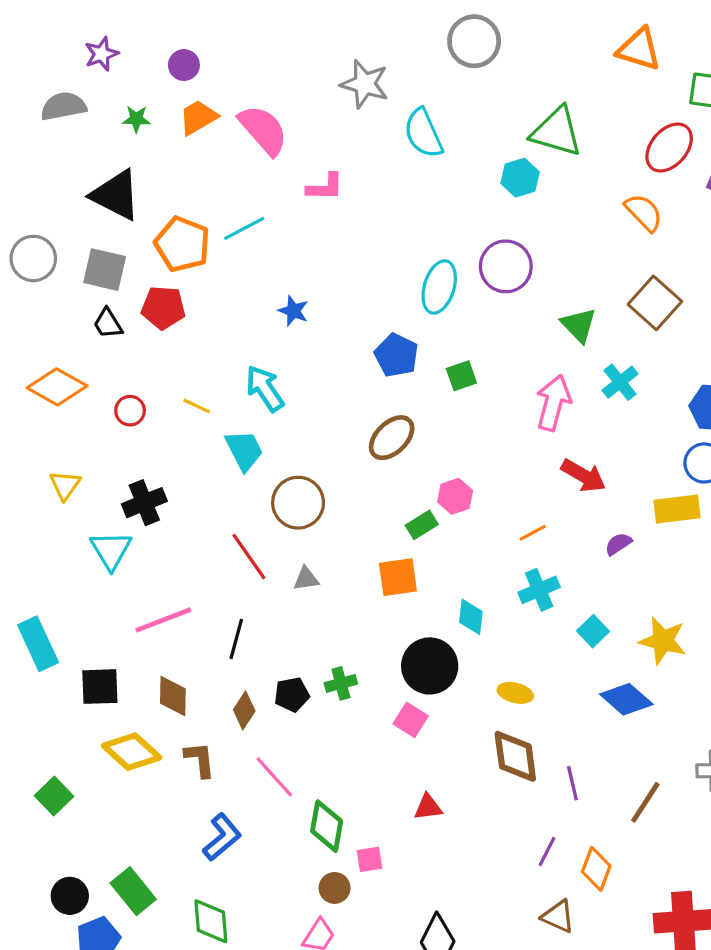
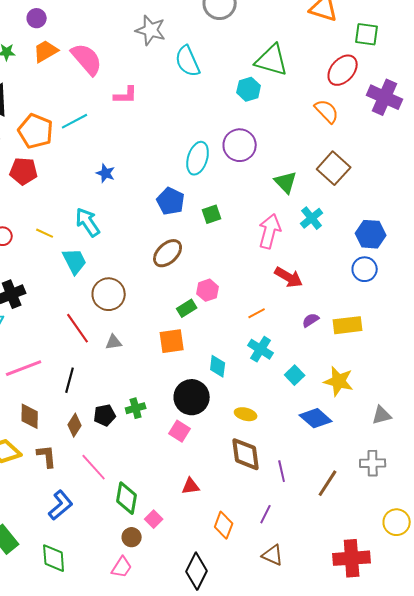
yellow rectangle: (677, 509) -> (348, 325), moved
cyan cross: (539, 590) -> (261, 349), turned -35
pink square: (369, 859) -> (154, 519), turned -36
orange diamond: (596, 869) -> (224, 525), moved

